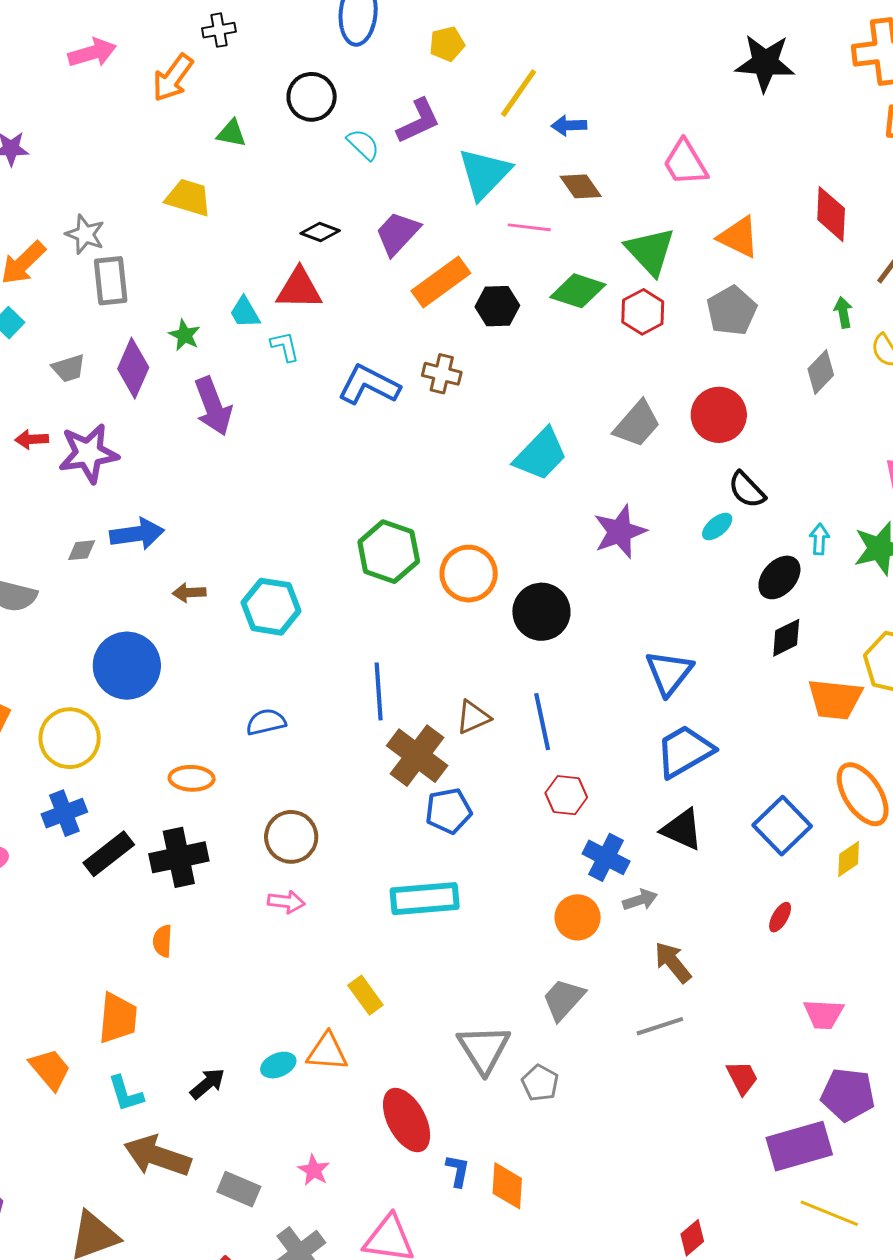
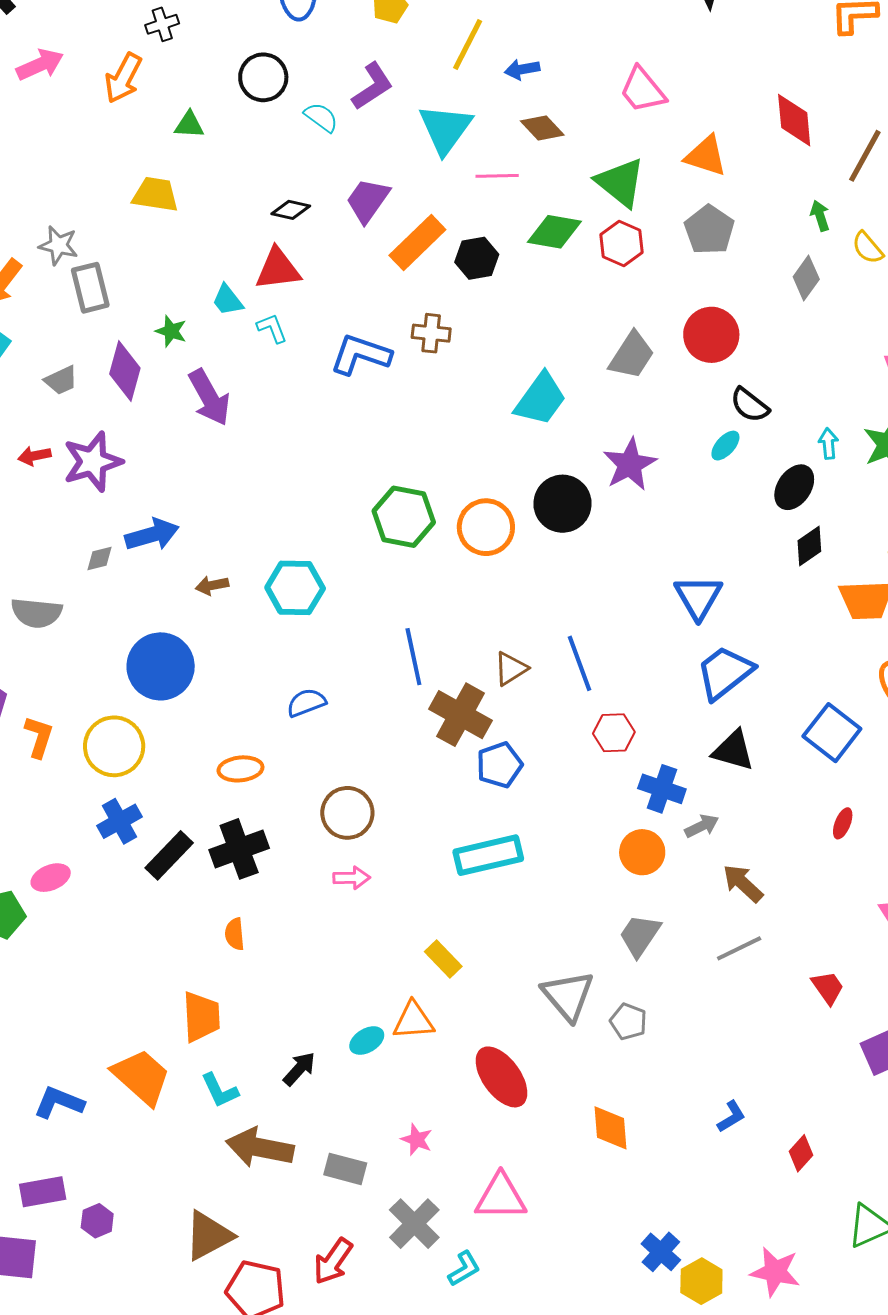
black circle: (541, 612) -> (562, 504), moved
orange trapezoid: (50, 1069) -> (141, 1077), size x1.4
blue L-shape: (458, 1171) -> (731, 1117), moved, turned 56

